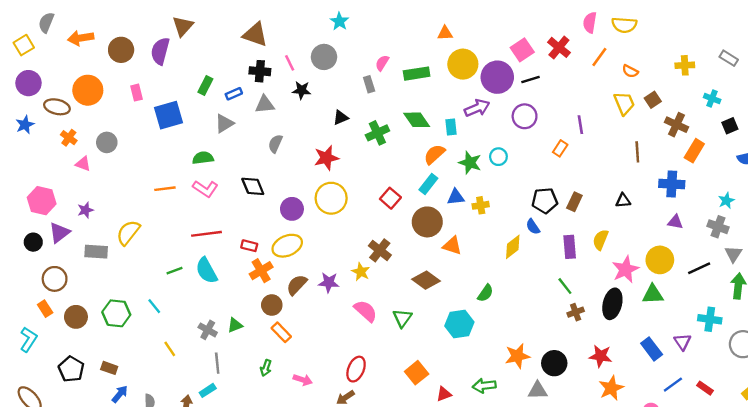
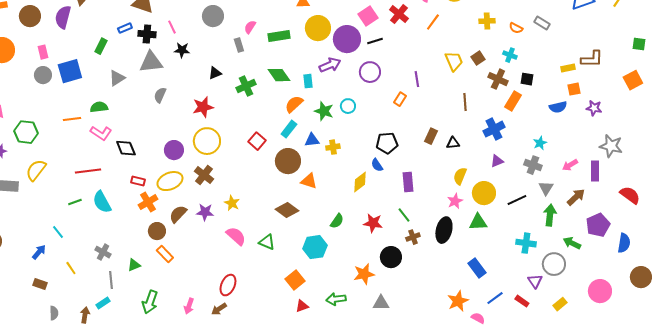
gray circle: (324, 57) -> (213, 16), moved
yellow cross: (685, 65) -> (487, 21), moved
orange semicircle: (630, 71) -> (516, 28), moved
blue rectangle: (234, 94) -> (125, 28), moved
cyan cross: (712, 99) -> (510, 55), moved
gray triangle: (265, 104) -> (151, 62), size x1.4
black square: (730, 126) -> (527, 79), moved, turned 32
gray circle: (107, 142) -> (43, 75), moved
blue cross: (672, 184) -> (494, 129), turned -30
black diamond: (253, 186) -> (126, 148), moved
orange line: (165, 189) -> (72, 119), moved
brown rectangle: (574, 202) -> (431, 136), moved
purple triangle: (675, 222) -> (497, 161), turned -32
red line: (207, 234) -> (88, 171), moved
yellow semicircle: (601, 240) -> (460, 176), moved
brown cross: (380, 250) -> (204, 175), moved
pink star: (625, 269) -> (455, 201), size x0.7
green hexagon: (116, 313) -> (26, 132), moved
green triangle: (402, 318) -> (267, 242), turned -42
green triangle: (235, 325) -> (134, 265), moved
purple triangle: (682, 342) -> (535, 281), moved
red star: (601, 356) -> (373, 223), moved
black circle: (554, 363) -> (391, 257), moved
brown rectangle: (109, 368) -> (40, 284), moved
green arrow: (266, 368) -> (150, 302), moved, size x1.6
orange square: (417, 373) -> (295, 280), moved
pink arrow: (303, 380) -> (189, 306), moved, turned 91
orange star: (611, 388) -> (458, 301), moved
blue arrow: (120, 394) -> (39, 252), moved

